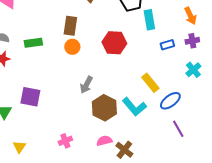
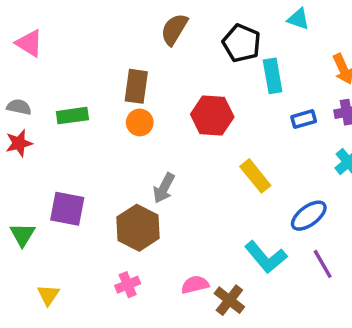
yellow rectangle: (150, 83) -> (255, 176), moved
cyan L-shape: (134, 107) -> (266, 257), moved
brown hexagon: (104, 108) -> (138, 228), moved

